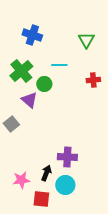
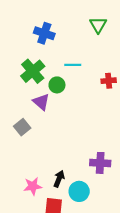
green triangle: (86, 40) -> (98, 25), moved
purple cross: (67, 157) -> (100, 163), moved

